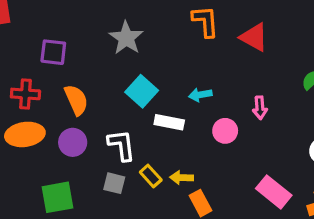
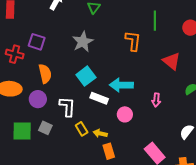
red triangle: (254, 37) -> (171, 61), moved
red cross: (25, 94) -> (15, 54), moved
cyan arrow: (200, 95) -> (121, 85), size x1.6
pink circle: (225, 131) -> (125, 114), moved
gray square: (114, 183) -> (45, 128), moved

